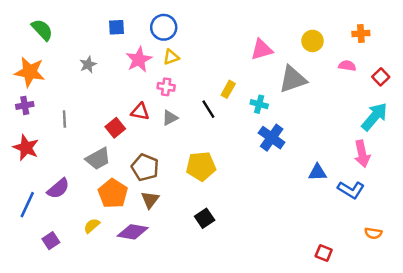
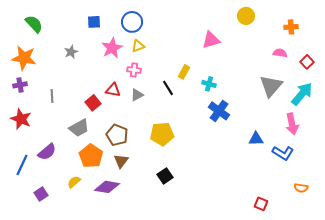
yellow circle: (312, 41) -> (246, 16), moved
gray triangle: (293, 79) -> (271, 86), moved, turned -30

